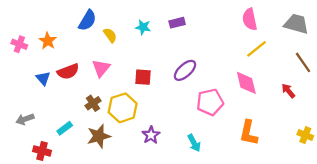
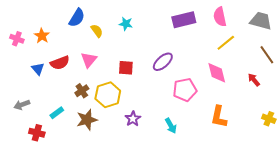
purple rectangle: (177, 23) -> (184, 20), moved, size x1.6

